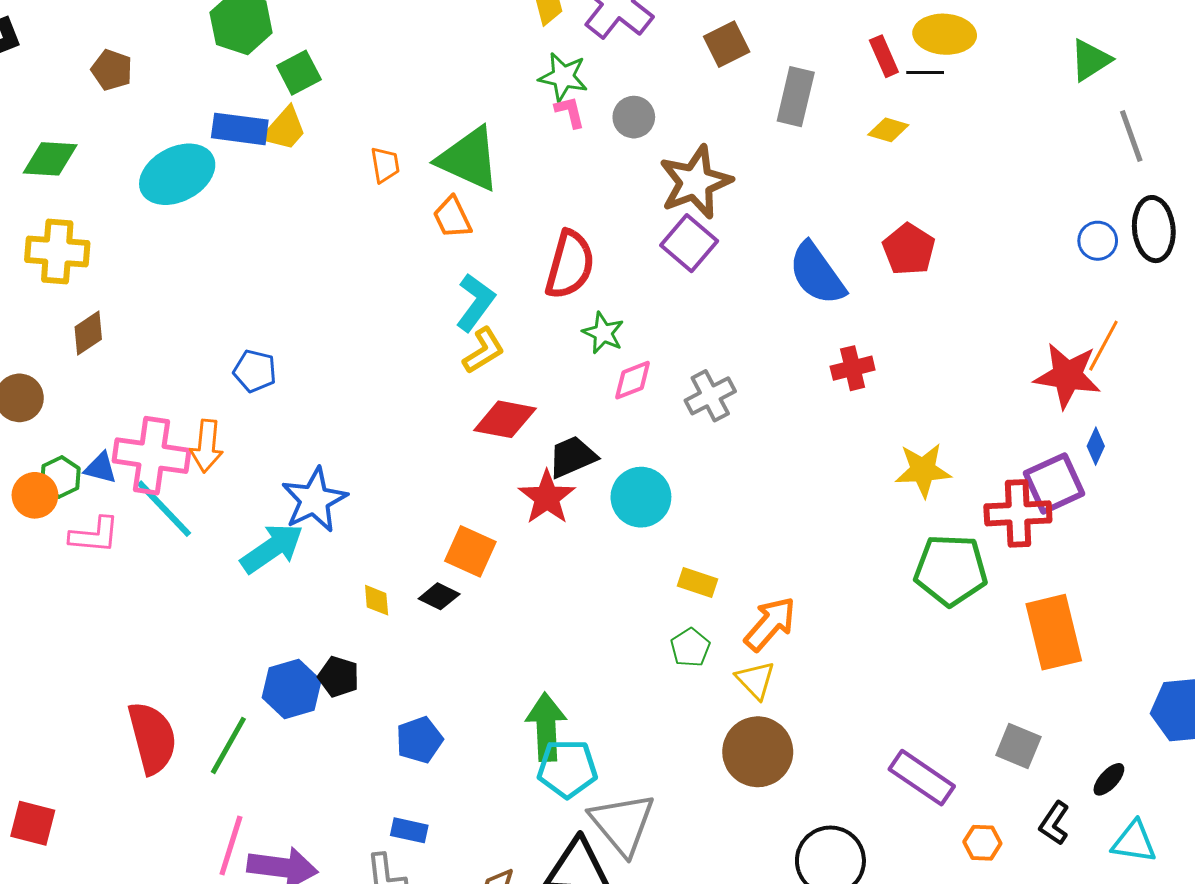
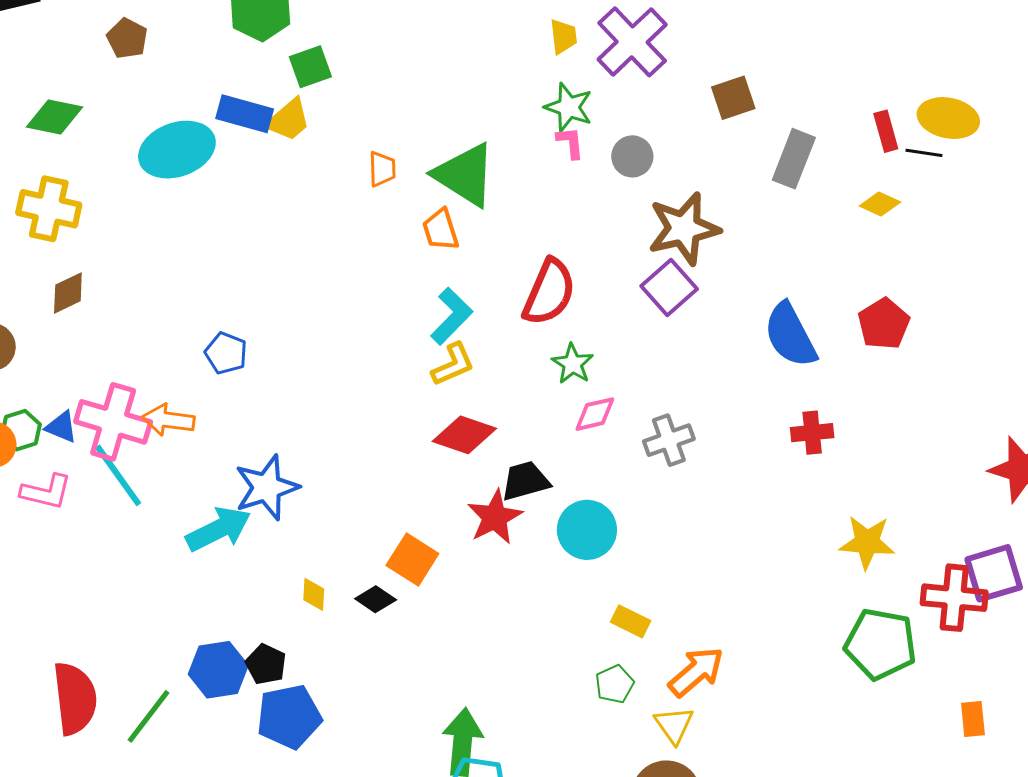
orange arrow: (207, 446) -> (168, 420), turned 84
orange rectangle: (1054, 632) -> (973, 719), size x0.5
blue pentagon: (419, 740) -> (289, 717), moved, size x1.4

